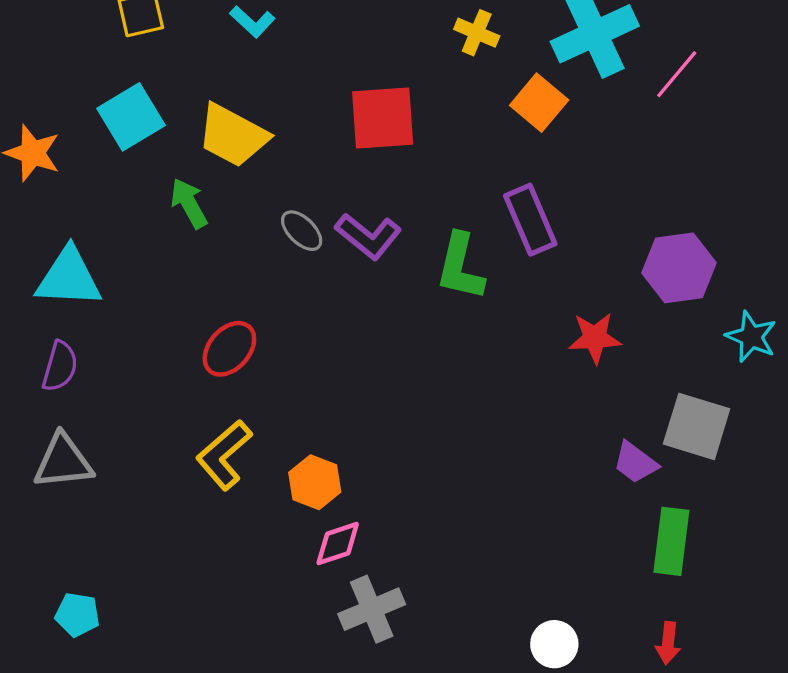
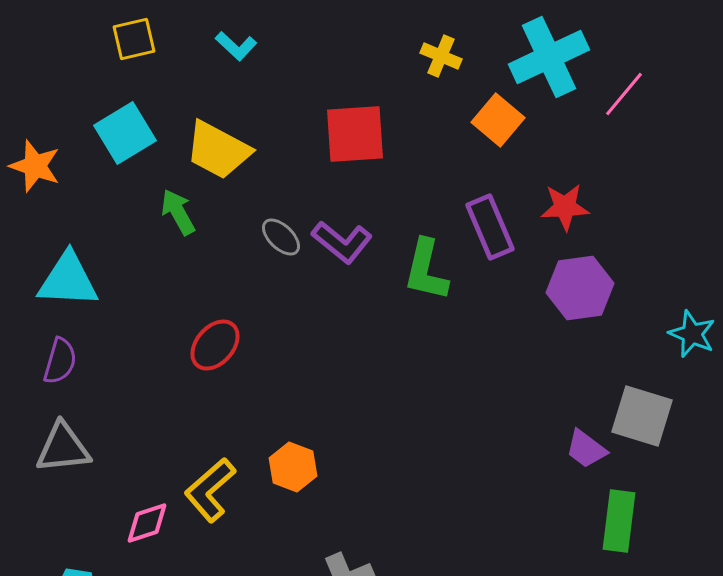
purple hexagon: (679, 268) -> (580, 288), moved
red star: (595, 338) -> (565, 207), moved
yellow L-shape: (224, 455) -> (210, 490), moved
pink diamond: (338, 543) -> (147, 523), moved

